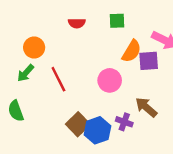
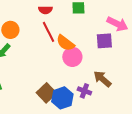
orange semicircle: (132, 51) -> (65, 43), moved, turned 96
red line: (58, 79) -> (48, 32), moved

